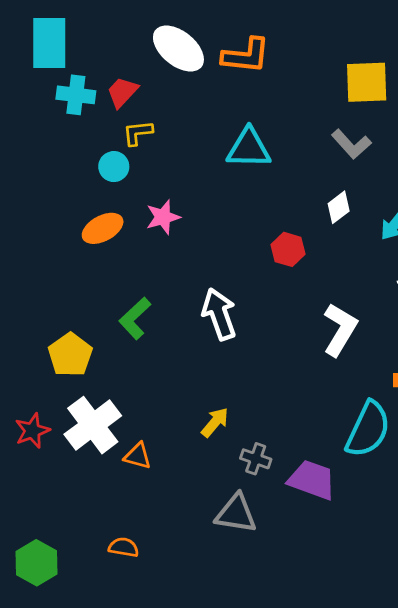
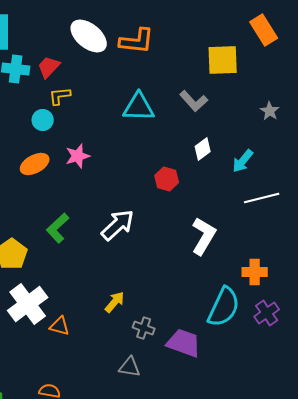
gray L-shape: (351, 144) -> (194, 101), moved
white arrow: (219, 314) -> (118, 225), turned 66
gray triangle: (236, 514) -> (130, 367), size x0.7

